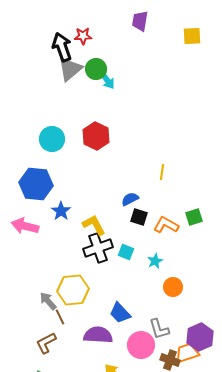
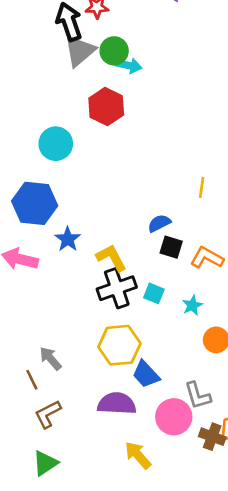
cyan arrow: (107, 80) -> (129, 65), turned -42
red hexagon: (96, 136) -> (106, 107), moved
yellow hexagon: (73, 290) -> (119, 345), moved
brown line: (60, 317) -> (32, 380), moved

